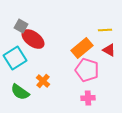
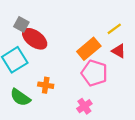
yellow line: (105, 30) -> (114, 29), turned -32
orange cross: (43, 81) -> (46, 85), turned -32
pink cross: (88, 98) -> (84, 106), moved, turned -32

